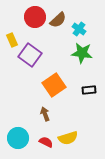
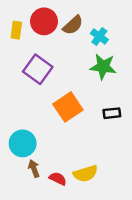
yellow rectangle: (12, 40) -> (16, 30), moved, turned 32
brown arrow: (45, 114) -> (34, 169), moved
cyan circle: (18, 138) -> (23, 143), moved

